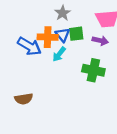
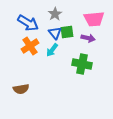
orange cross: (48, 37) -> (30, 46), moved, turned -36
blue arrow: (29, 46) -> (28, 23), moved

